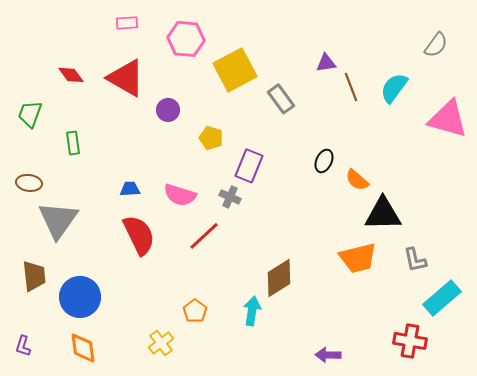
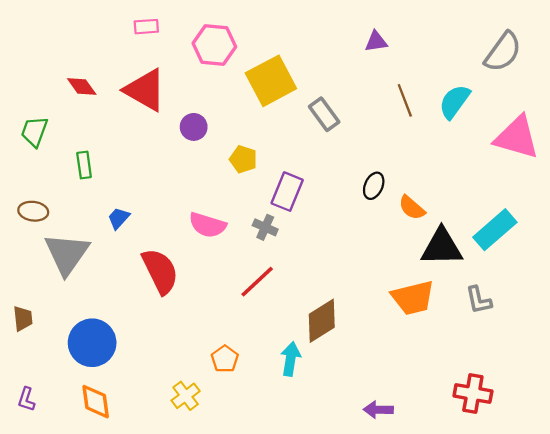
gray semicircle: (436, 45) -> (503, 52), size x1.4
purple triangle: (326, 63) -> (376, 42), moved
blue trapezoid: (130, 189) -> (119, 218), moved, turned -45
red line: (204, 236) -> (257, 282), moved
brown trapezoid: (34, 276) -> (23, 319), moved, size x0.7
cyan rectangle: (442, 298) -> (495, 230), moved

